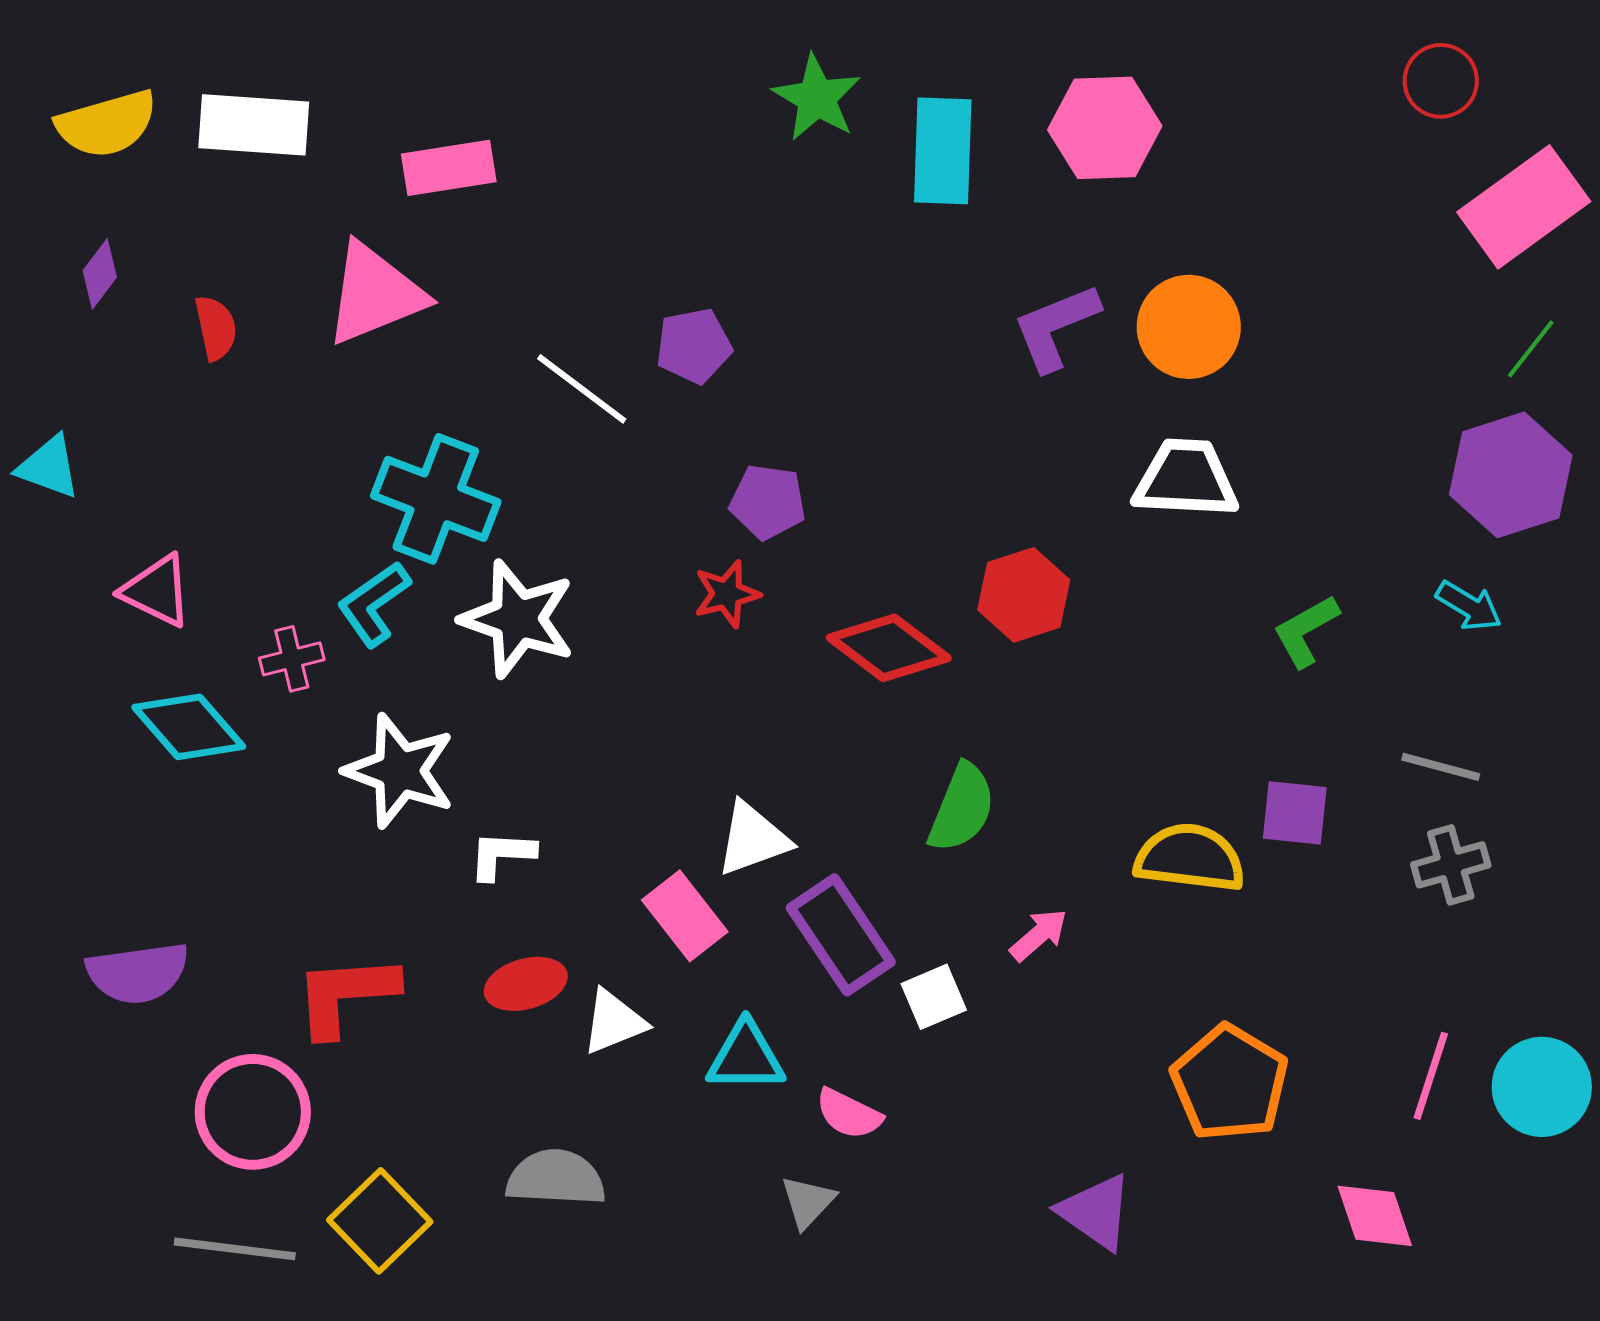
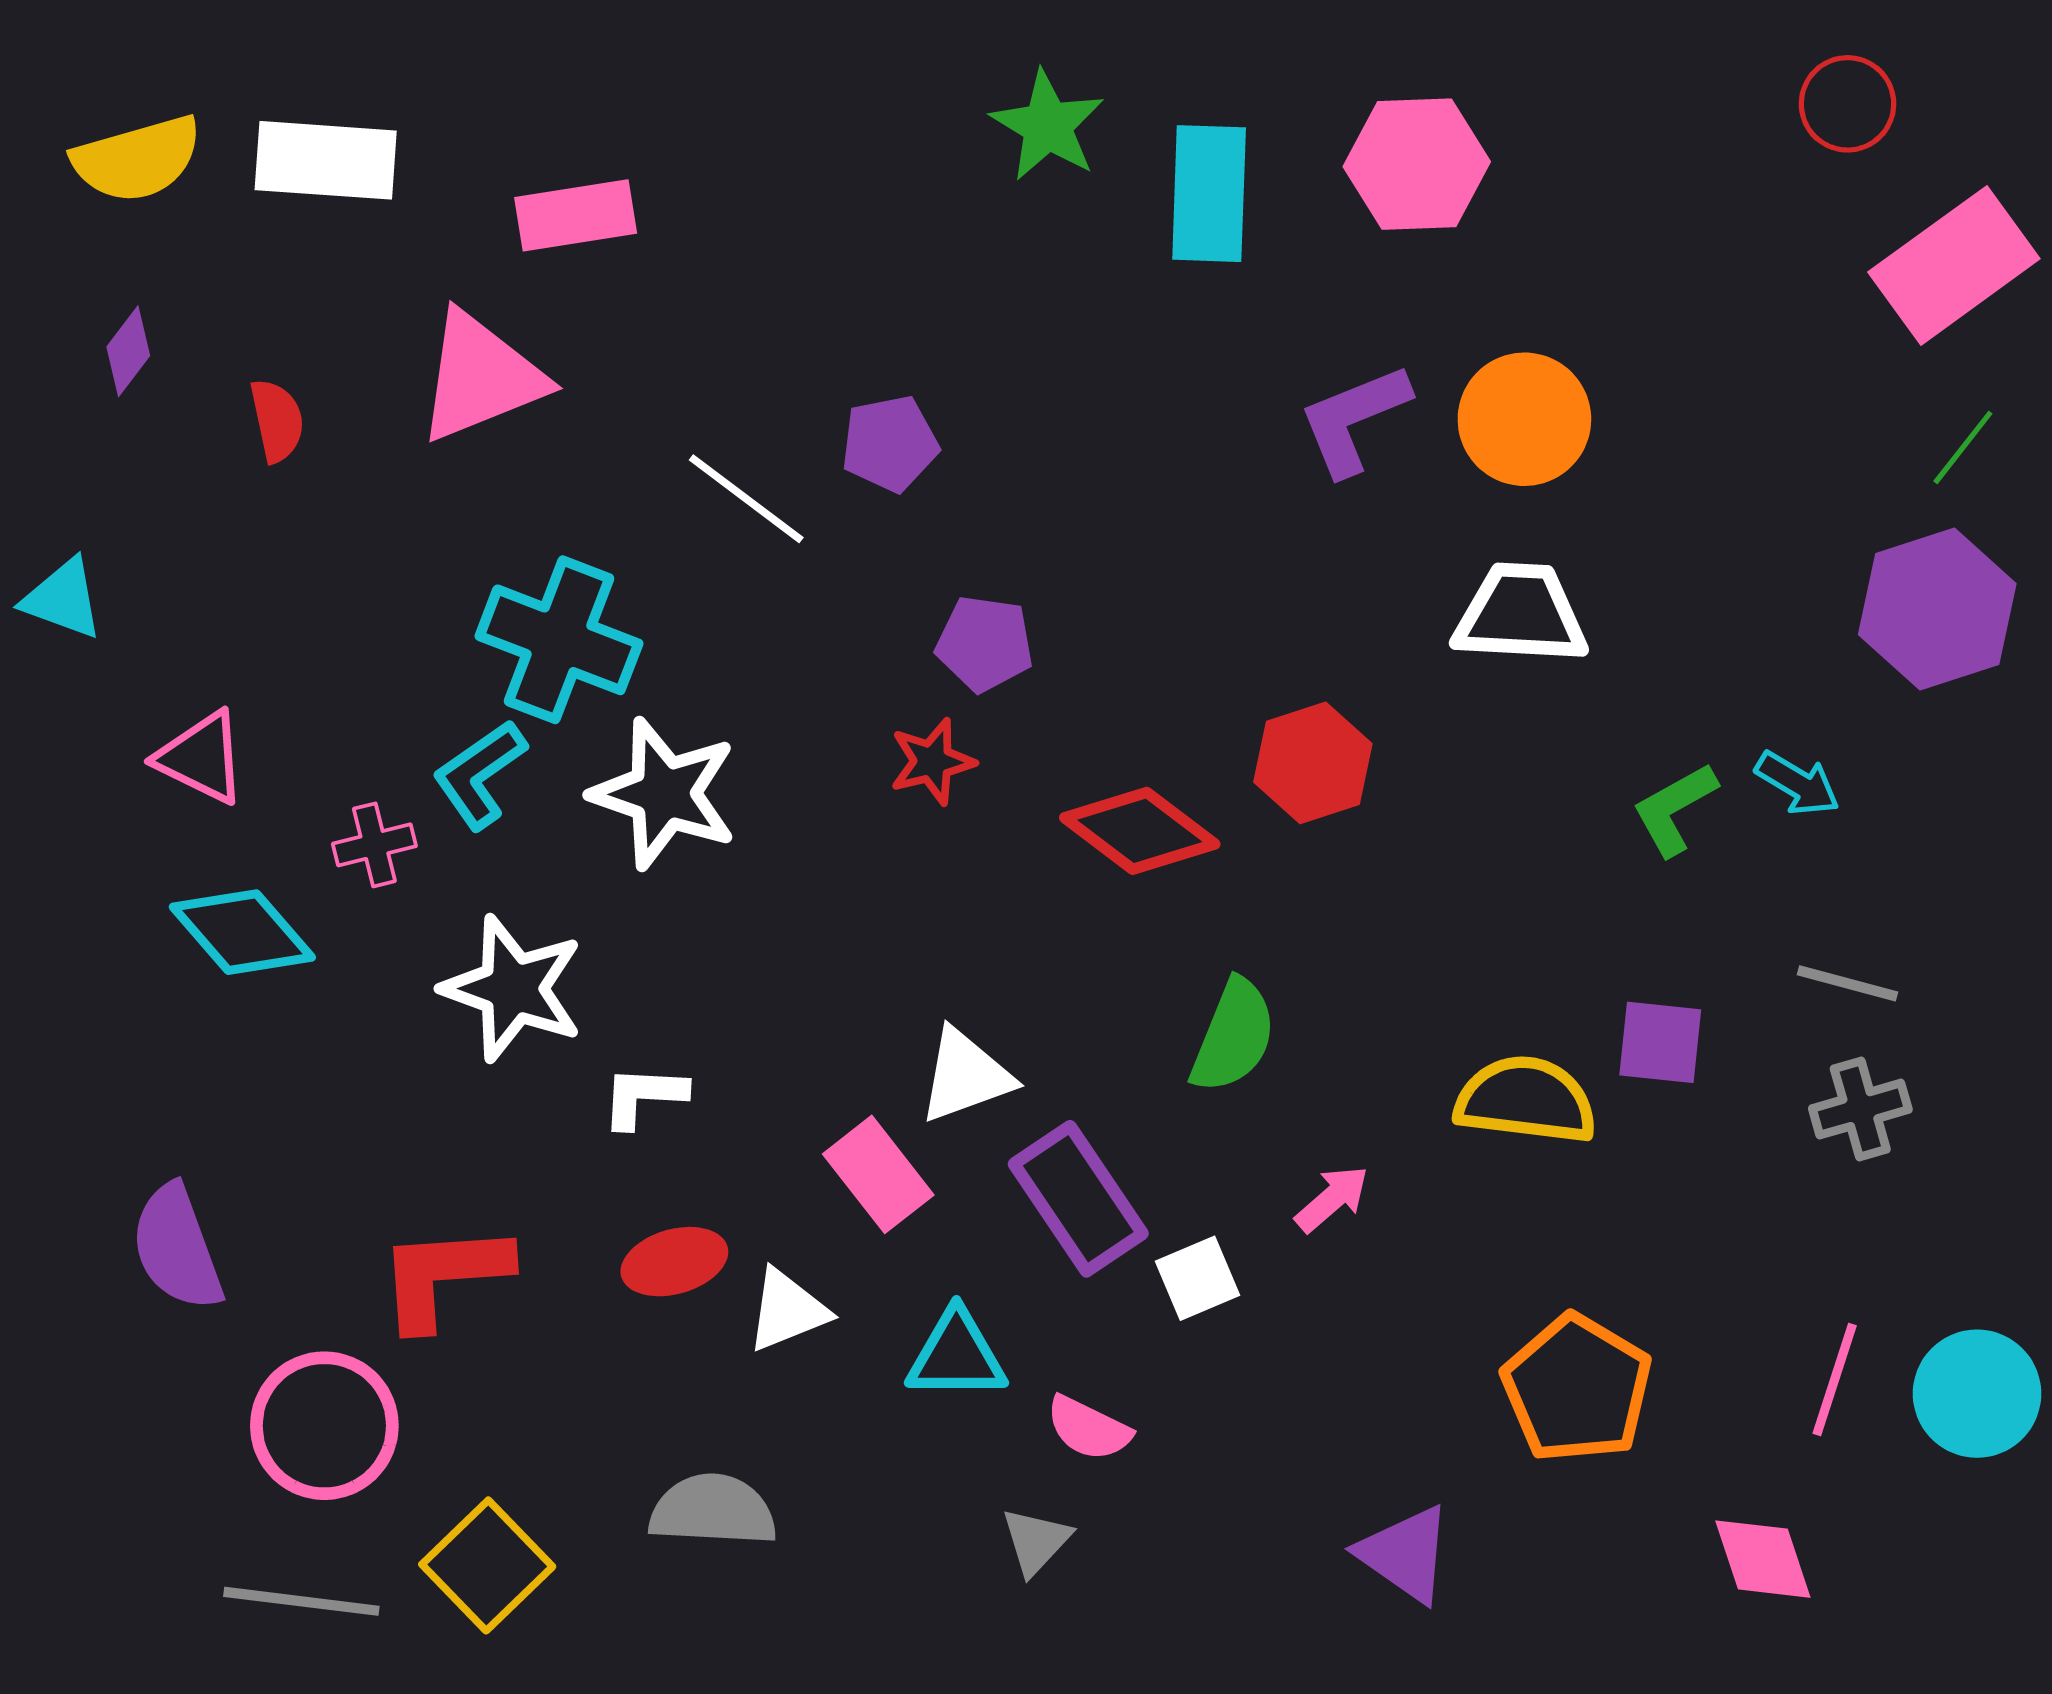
cyan arrow: (1469, 606) -> (1798, 783), moved
purple semicircle: (138, 973) -> (177, 1247), turned 78

